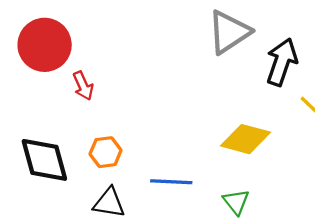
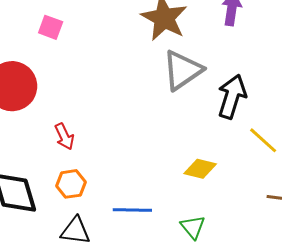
red arrow: (83, 86) -> (64, 136), moved
yellow diamond: (245, 139) -> (200, 169), size x0.7

